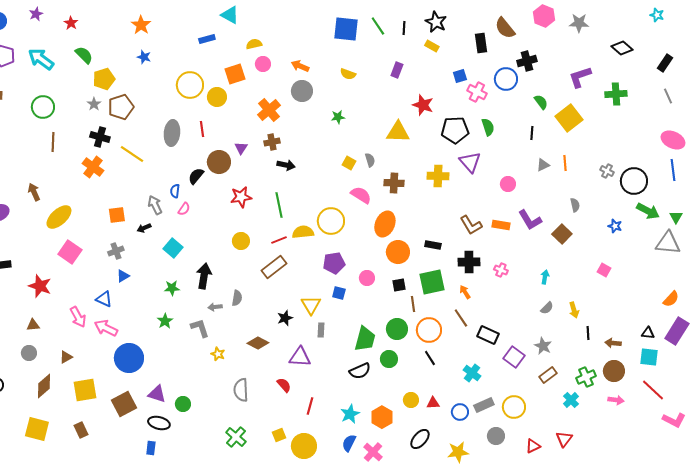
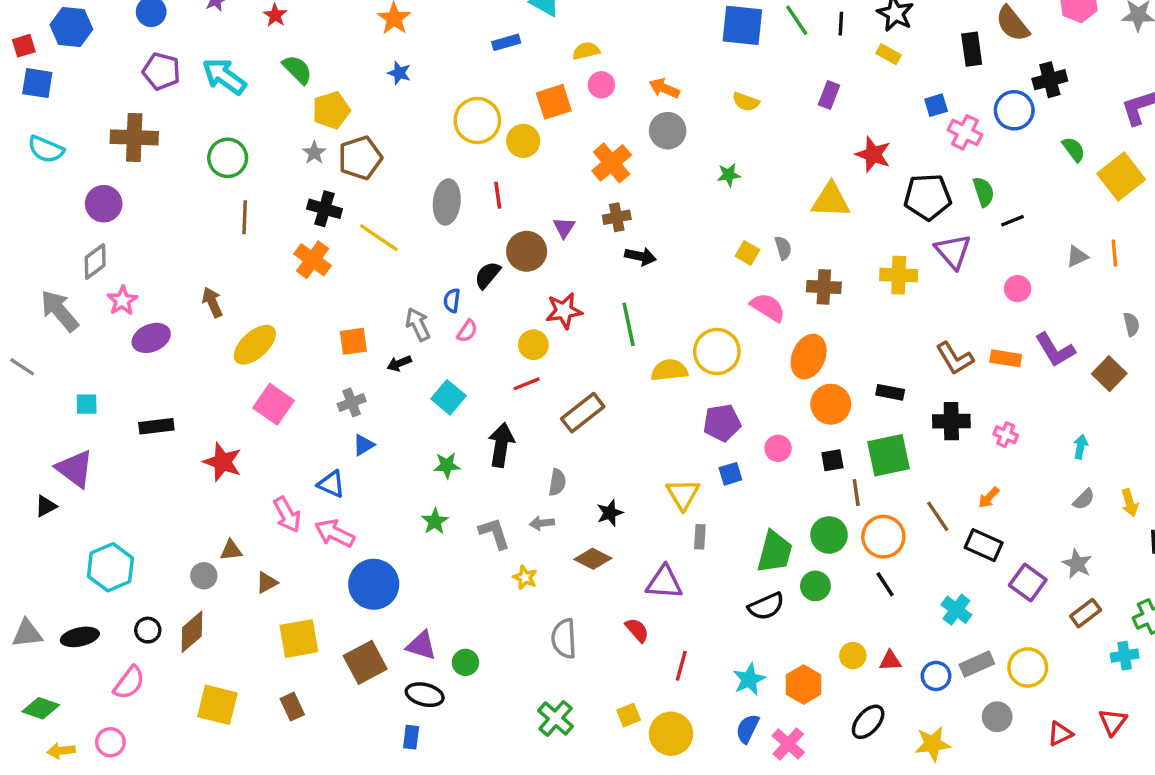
black line: (532, 133) -> (1012, 221), moved, turned 64
red line: (279, 240) -> (527, 384), moved
yellow circle: (241, 241) -> (533, 345), moved
brown rectangle: (274, 267) -> (583, 413), moved
orange arrow: (465, 292) -> (989, 498), moved, turned -104
blue square: (339, 293) -> (730, 474), turned -32
gray arrow: (215, 307) -> (542, 523), moved
black star: (285, 318) -> (610, 513), moved
brown triangle: (33, 325) -> (231, 550), moved
brown diamond: (44, 386) -> (192, 632), moved
cyan cross: (571, 400) -> (1125, 656), turned 35

